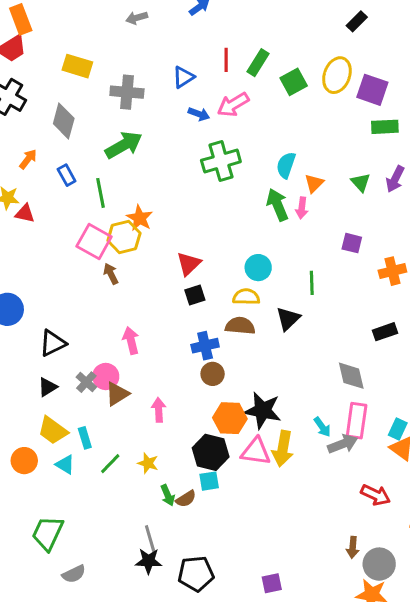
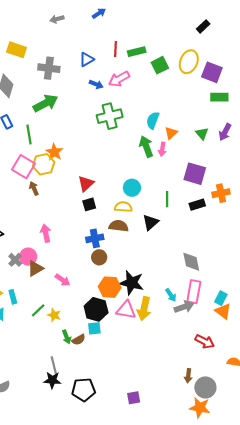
green rectangle: (258, 63) -> (137, 52), turned 42
purple square: (352, 243) -> (195, 174), size x1.6
black rectangle: (385, 332) -> (197, 205), moved
pink arrow: (159, 410) -> (63, 280), turned 126
green line: (110, 464) -> (38, 310), moved

